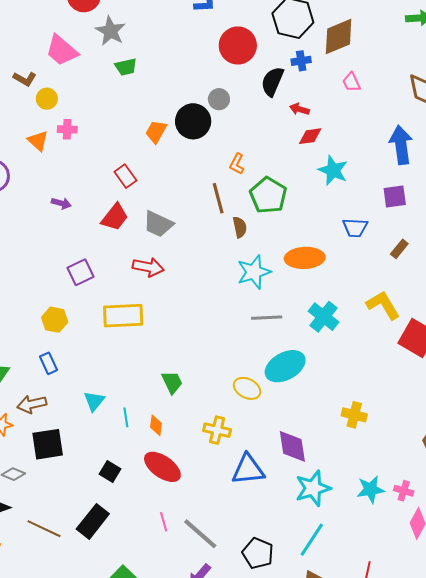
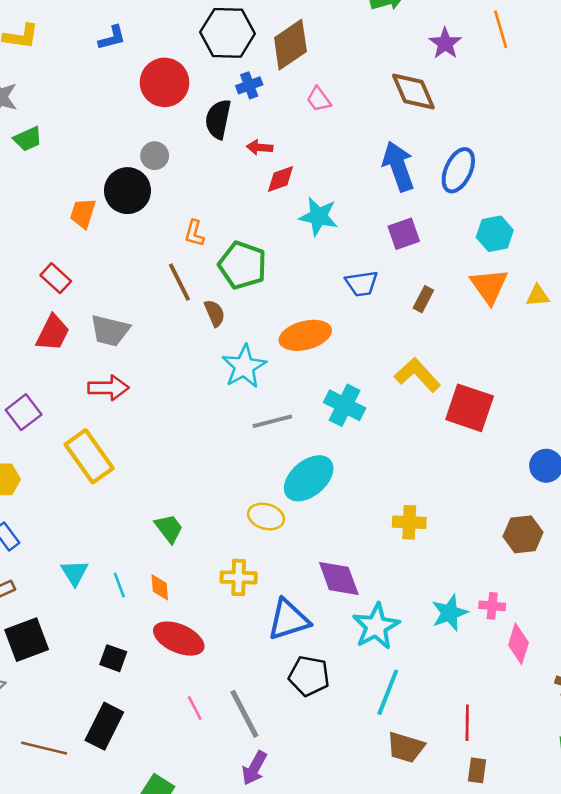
yellow rectangle: (123, 316) -> (89, 456), turned 69
gray line: (200, 534) -> (244, 714), turned 33
black pentagon: (258, 553) -> (309, 676), moved

